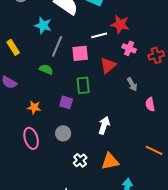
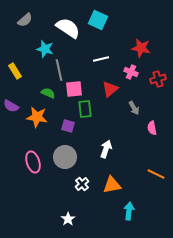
red star: (120, 24) -> (141, 48), moved
gray line: (57, 46) -> (59, 70), turned -35
pink square: (80, 53) -> (74, 89), moved
orange star: (34, 107) -> (37, 117), moved, size x1.5
gray circle: (63, 133) -> (65, 157), size x1.5

